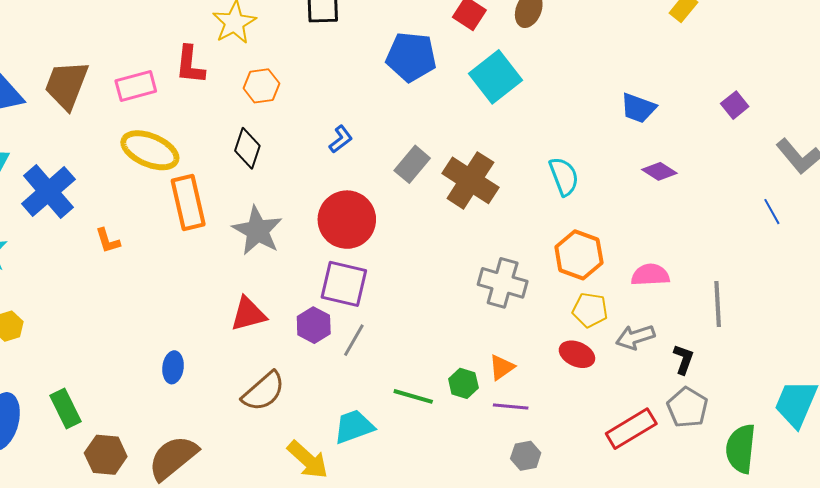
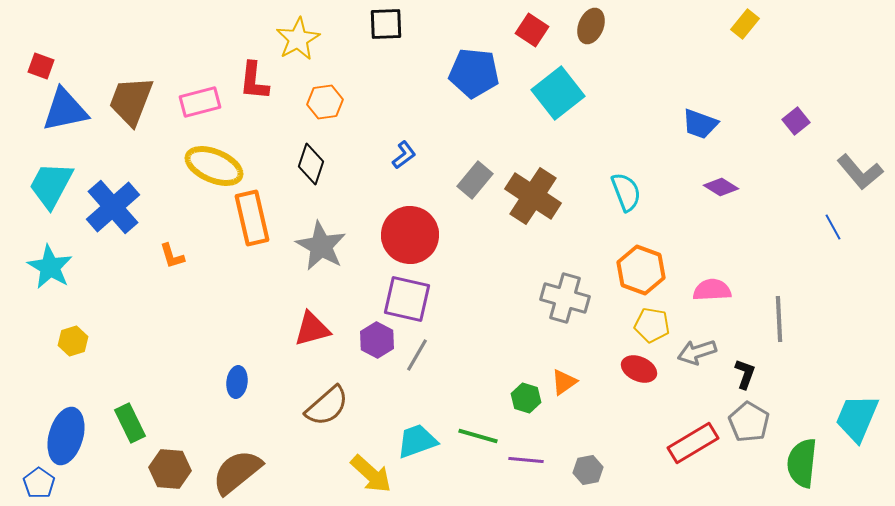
green line: (413, 396) -> (478, 436), moved
purple line: (511, 406) -> (526, 460), moved

